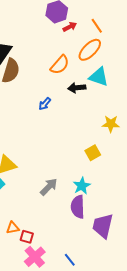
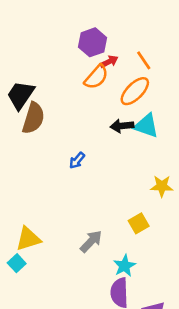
orange semicircle: (60, 65) -> (96, 77), moved
black arrow: (77, 88) -> (122, 126), moved
gray arrow: (49, 187) -> (91, 241), moved

